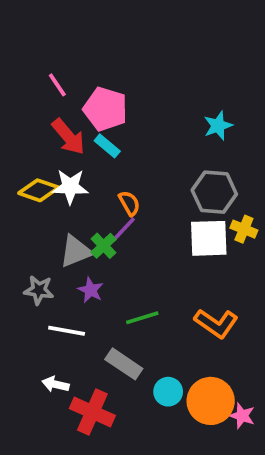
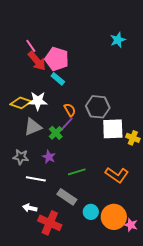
cyan star: (218, 126) -> (118, 40), moved
red arrow: (68, 137) -> (37, 61), moved
gray hexagon: (214, 192) -> (98, 107), moved
yellow cross: (244, 229) -> (133, 138), moved
gray triangle: (76, 251) -> (33, 127), moved

